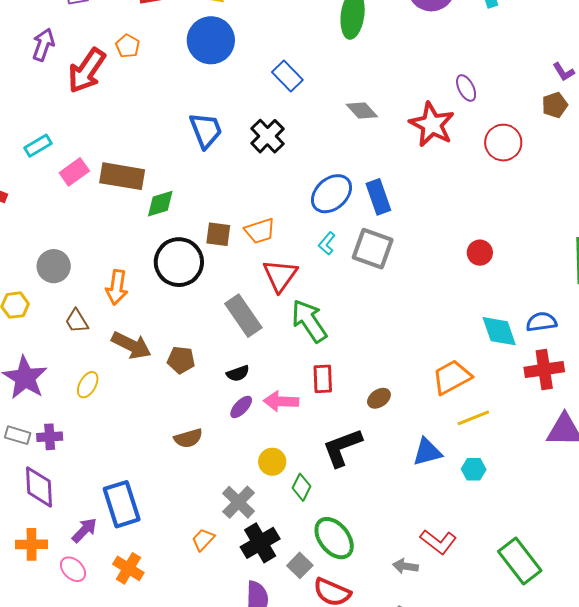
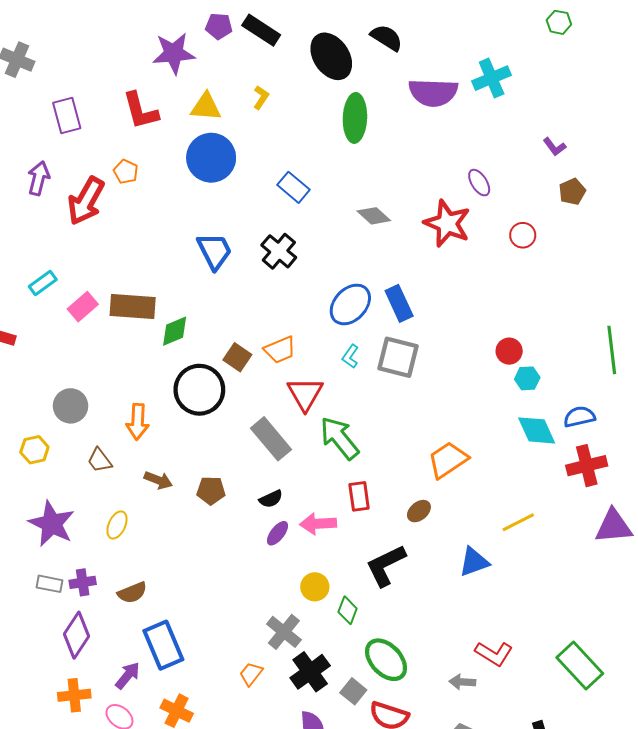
purple L-shape: (564, 72) -> (554, 147), moved
red circle: (503, 143) -> (523, 235), size x0.7
brown square: (218, 234) -> (237, 357), turned 32
brown arrow: (131, 345) -> (158, 480), size x0.7
orange trapezoid: (452, 377) -> (448, 460), moved
brown semicircle: (188, 438) -> (132, 593), moved
cyan hexagon: (474, 469) -> (527, 378), moved
purple diamond: (39, 487) -> (76, 635), turned 42

